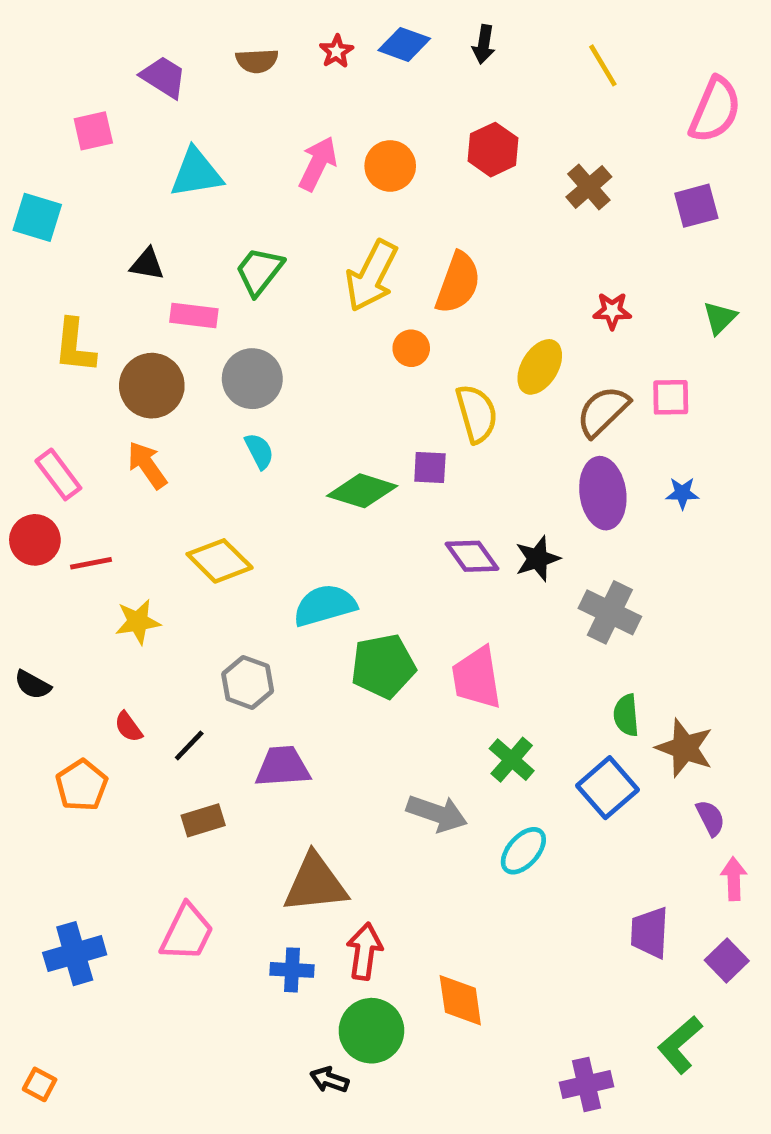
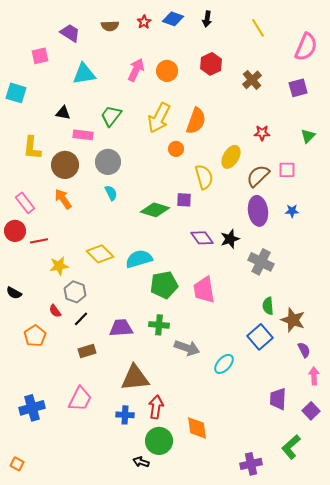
yellow diamond: (220, 561) -> (100, 254), moved
gray hexagon: (248, 682) -> (75, 292), moved
green cross: (512, 760) -> (159, 325), moved, turned -36

